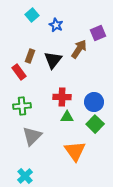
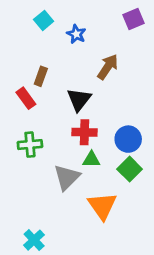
purple square: (98, 33) -> (134, 19), moved
black triangle: (53, 60) -> (79, 100), moved
gray triangle: (32, 136) -> (67, 177), moved

